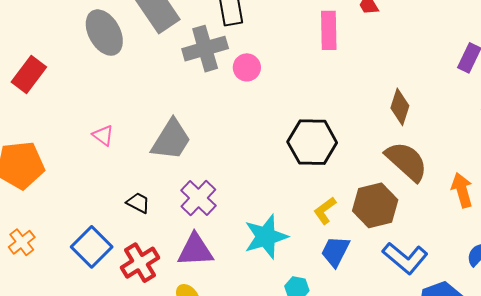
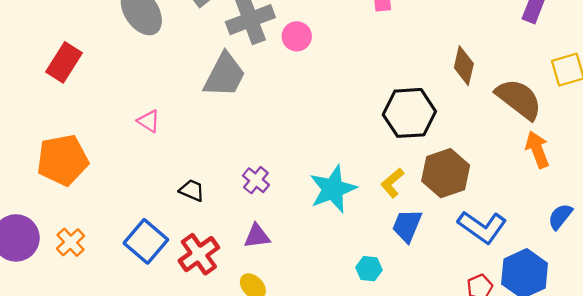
gray trapezoid: (171, 140) -> (225, 75), moved
black hexagon: (312, 142) -> (409, 113), moved
brown semicircle: (406, 161) -> (519, 99), moved
purple cross: (198, 198) -> (256, 180), size x0.7
cyan star: (266, 237) -> (333, 189), moved
purple triangle: (195, 250) -> (257, 236), size x0.7

